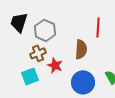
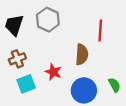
gray hexagon: (45, 30) -> (48, 20), moved
brown cross: (38, 53) -> (17, 59), moved

